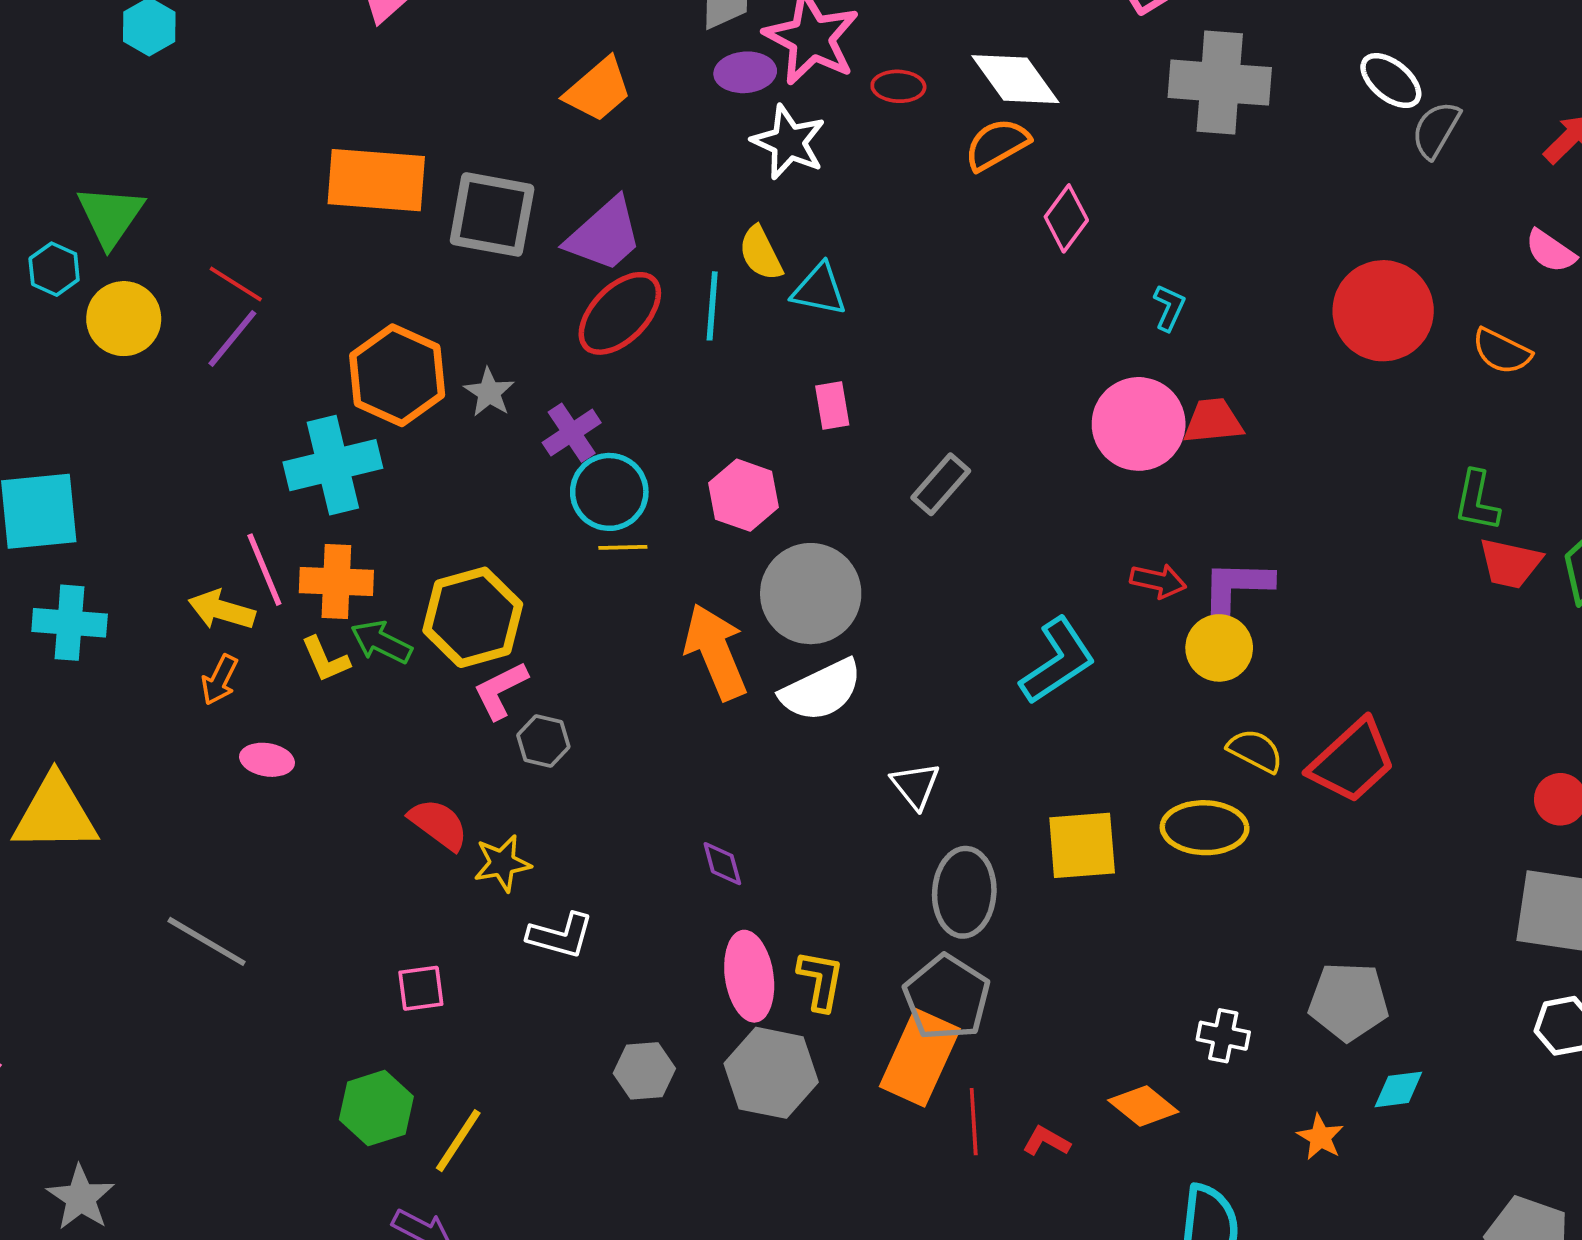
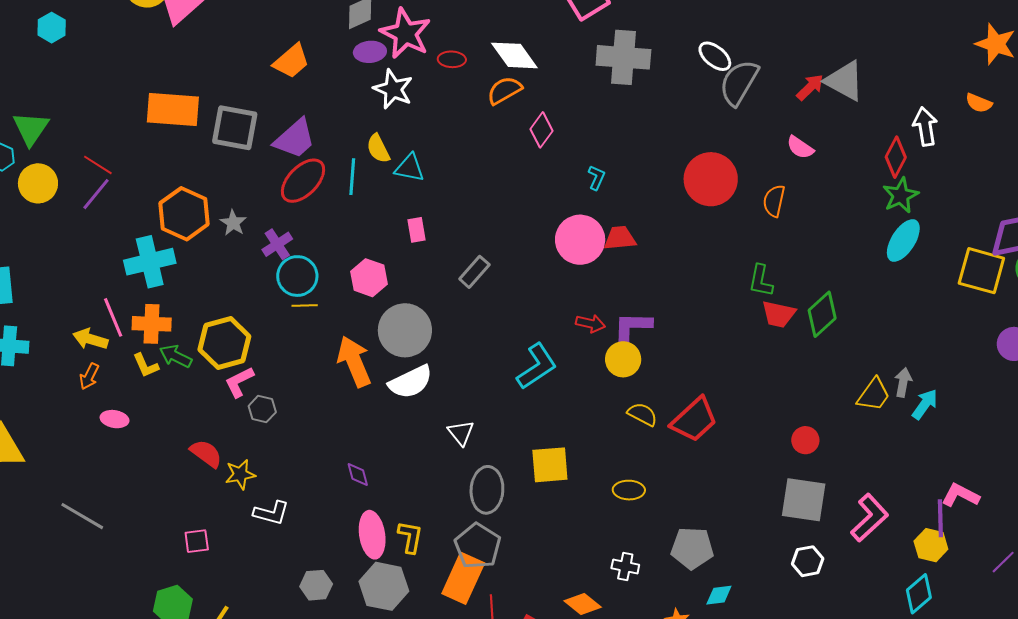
gray semicircle: (1436, 130) -> (739, 83), size x1.5
orange semicircle: (1502, 351) -> (774, 201), turned 76
yellow ellipse: (1205, 828) -> (629, 490), moved, size x0.7

